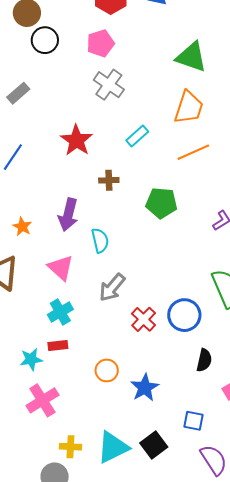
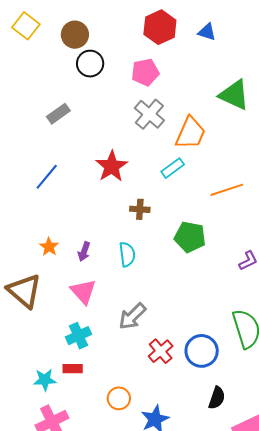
orange trapezoid: (189, 107) -> (190, 133), moved
purple arrow: (68, 215) -> (84, 252), moved, size x0.6
cyan semicircle: (100, 240) -> (127, 254), moved

